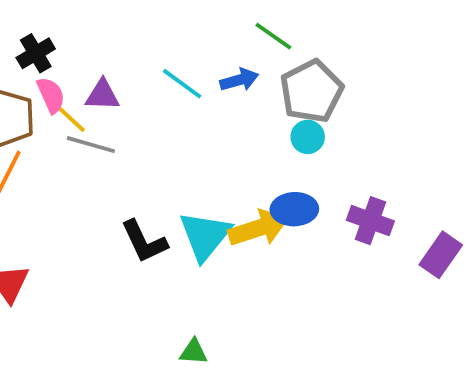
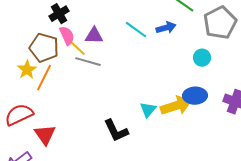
gray pentagon: (311, 91) -> (220, 23), moved
cyan triangle: (205, 236) -> (148, 110), size x0.6
black L-shape: (144, 242) -> (116, 131), moved

